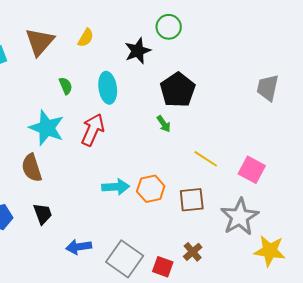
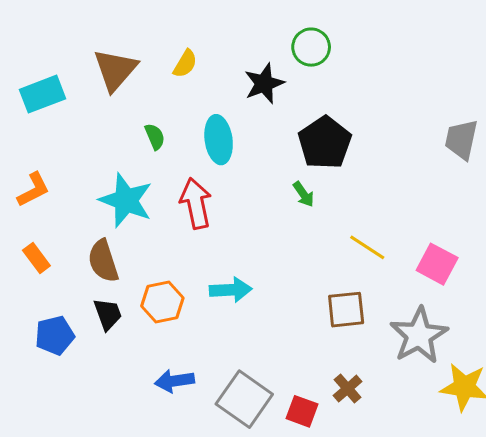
red arrow: (93, 130) -> (196, 203), turned -36
orange hexagon: (151, 189) -> (162, 302), moved
black trapezoid: (43, 214) -> (108, 314), moved

